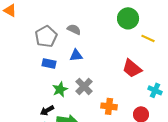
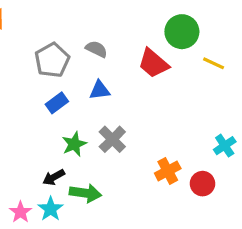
blue rectangle: (49, 63) -> (57, 103), turned -48
red trapezoid: (132, 68) -> (153, 63), moved
cyan cross: (155, 90) -> (225, 146), turned 32
orange cross: (109, 106) -> (168, 171), moved, turned -35

